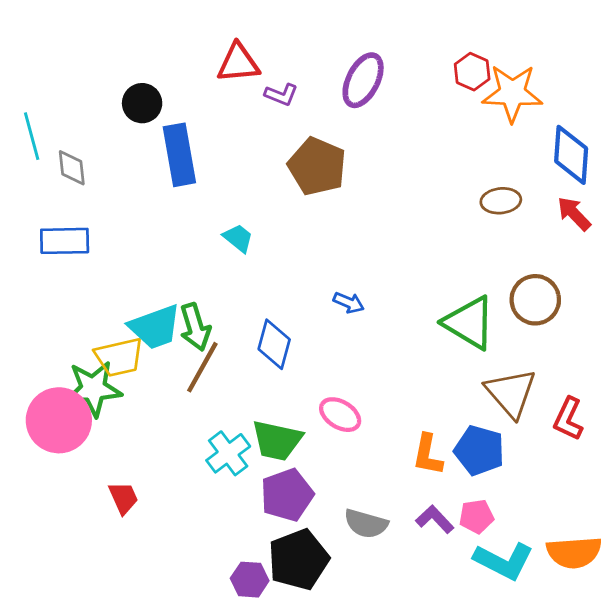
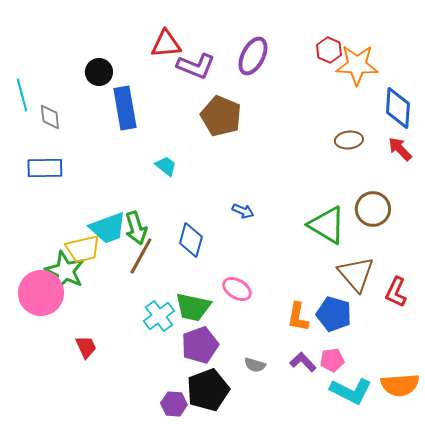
purple L-shape: (281, 95) -> (196, 66), size x1.6
green star: (93, 389) -> (65, 271), turned 30
gray semicircle: (366, 524) -> (255, 365), size x0.7

